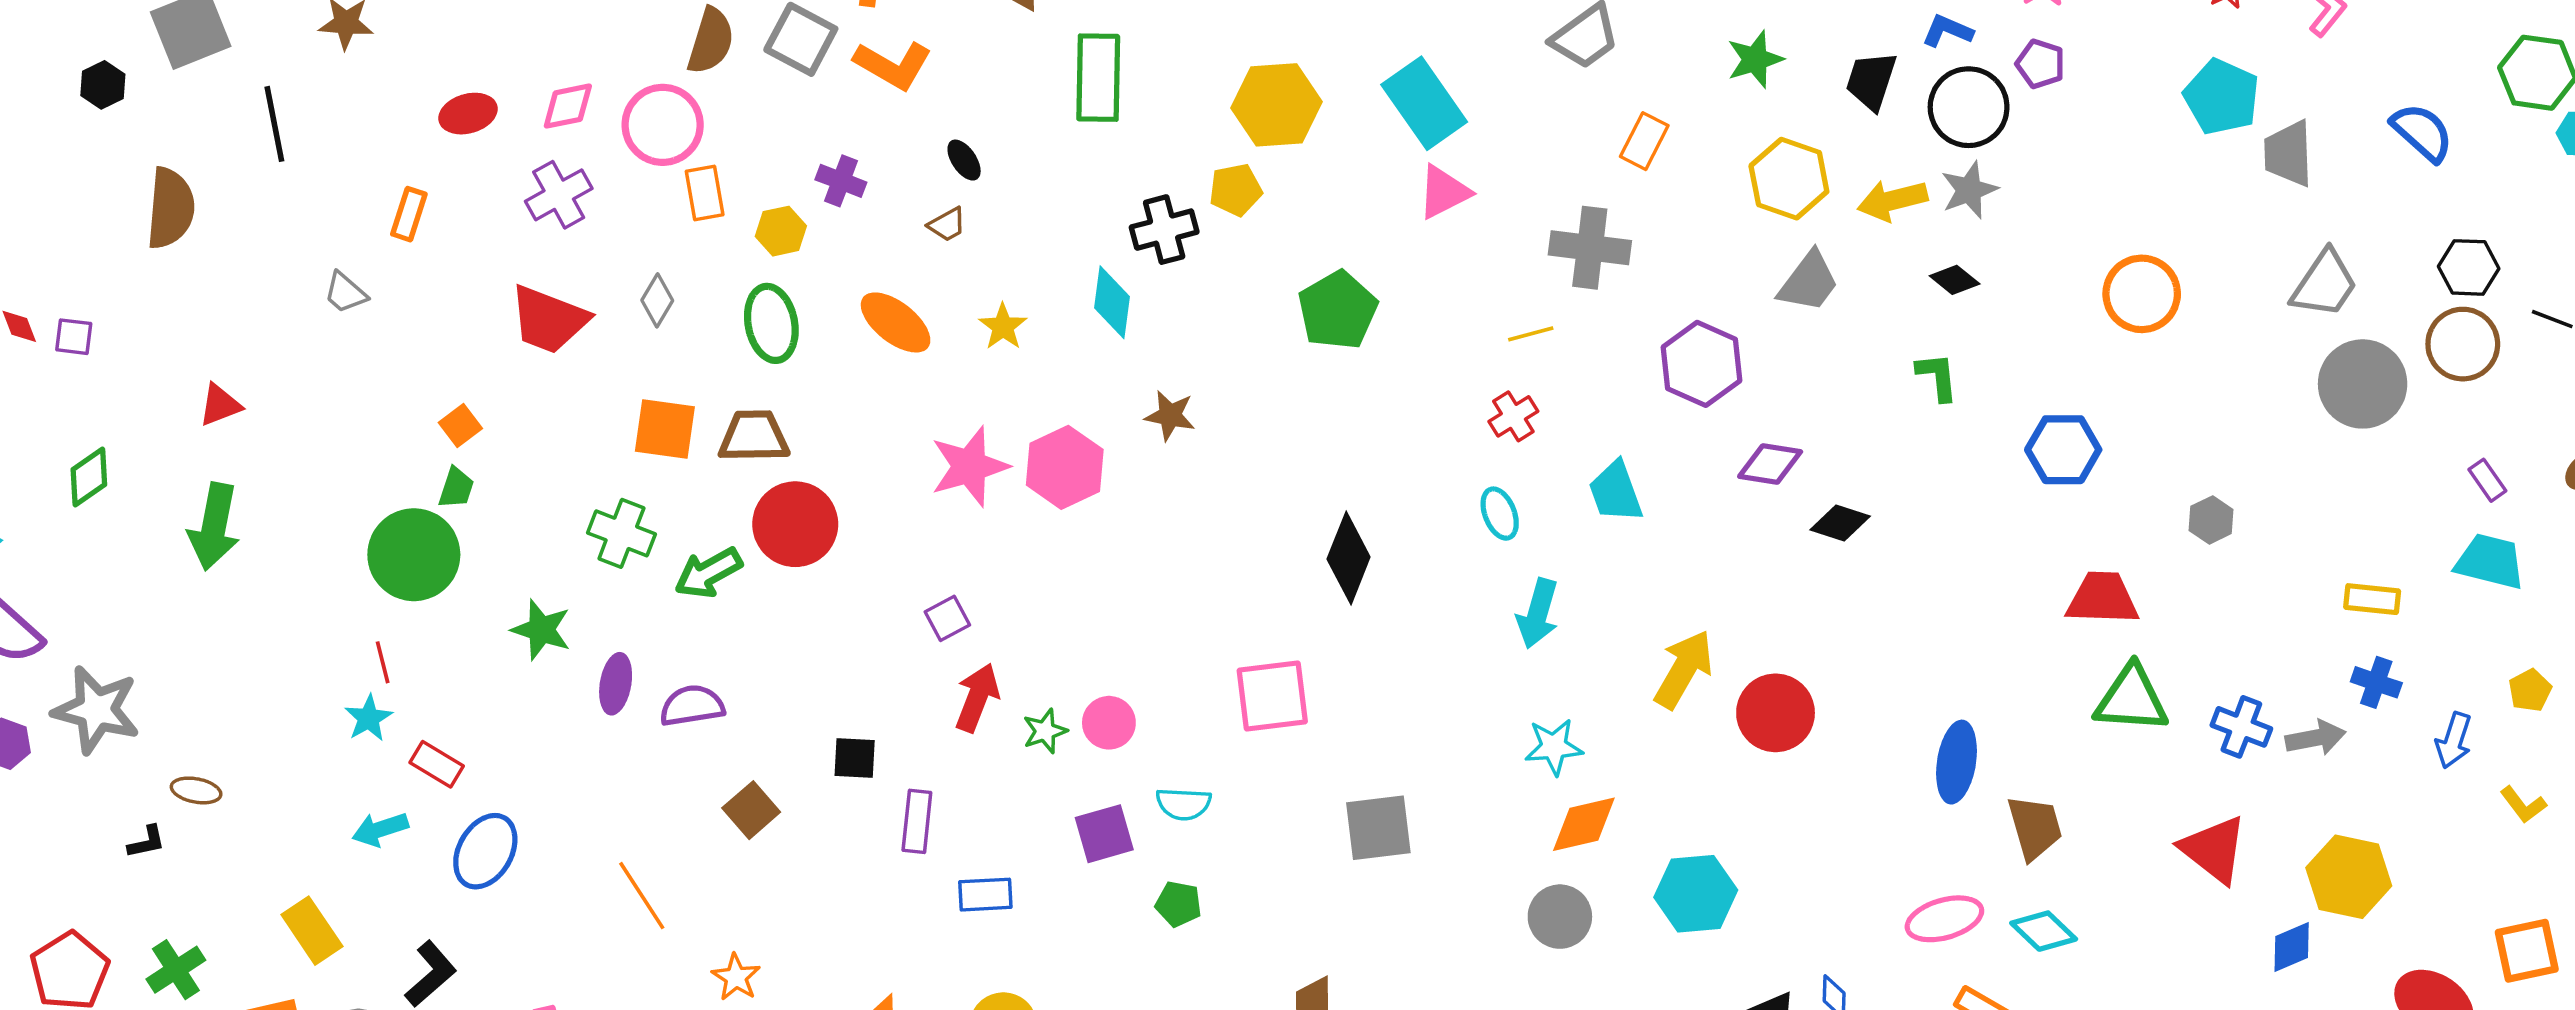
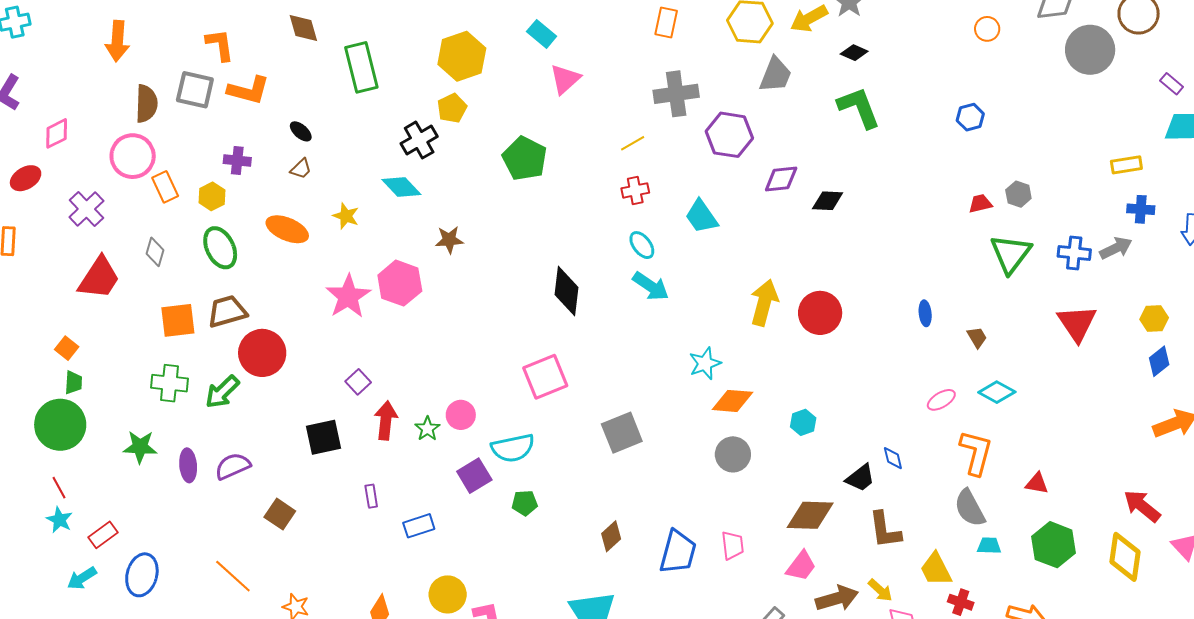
cyan rectangle: (1424, 103) -> (542, 34), size x0.6
pink diamond: (568, 106) -> (57, 133), moved
gray cross: (1590, 248) -> (676, 94), moved
orange circle: (2142, 294) -> (987, 29), moved, size x0.6
cyan diamond: (1112, 302) -> (401, 187), turned -36
red trapezoid: (549, 319) -> (99, 278), turned -63
green L-shape: (1937, 377) -> (859, 108), size x1.6
red cross: (1513, 416) -> (635, 190), turned 36
blue hexagon: (2063, 450) -> (970, 117), moved, size x0.7
gray hexagon: (2211, 520) -> (1018, 194), moved
red trapezoid: (2102, 598) -> (980, 204), size x0.6
cyan arrow: (1538, 614) -> (651, 286), moved, turned -57
green triangle: (2131, 699) -> (1011, 254), turned -42
black square: (855, 758) -> (324, 437), moved, size x1.4
blue ellipse: (1957, 762) -> (925, 313), size x0.6
red rectangle: (437, 764) -> (103, 535), turned -52
cyan semicircle: (1183, 804) -> (513, 448), size x1.4
purple rectangle: (917, 821) -> (371, 496), size x0.7
orange diamond: (1584, 824) -> (732, 401), turned 33
brown trapezoid: (2035, 827) -> (977, 337), size x0.6
red triangle: (2214, 849) -> (1077, 323), turned 33
yellow hexagon: (2349, 877) -> (1154, 318), size x0.6
cyan hexagon: (1696, 894) -> (803, 422), size x0.6
pink ellipse: (1944, 919) -> (941, 400), size x0.7
blue diamond: (2292, 947) -> (1159, 361), moved

